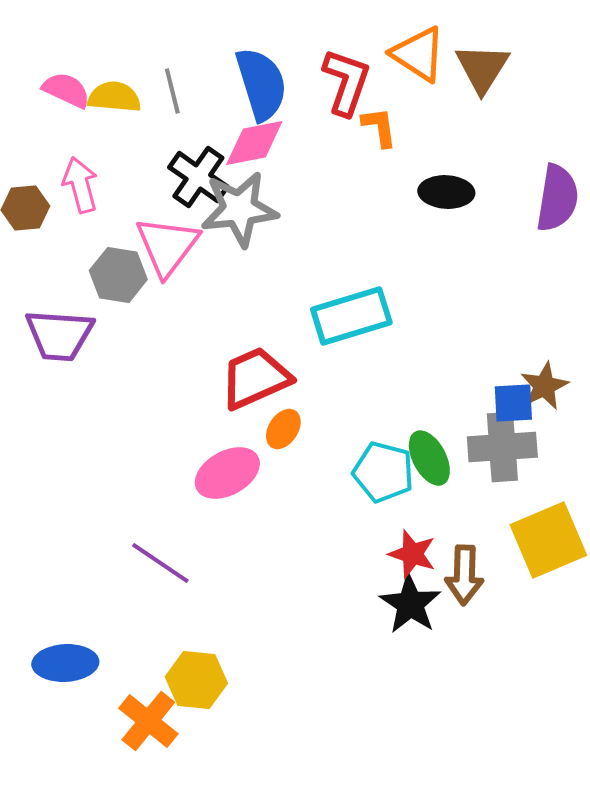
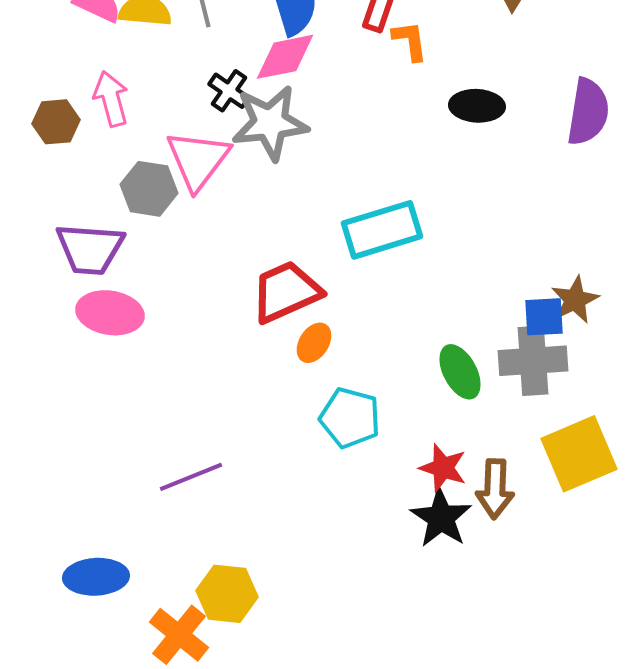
black cross: (198, 177) -> (229, 91), size x0.7
cyan pentagon: (383, 472) -> (350, 418), moved
pink ellipse: (227, 473) -> (110, 313), moved, turned 38
purple line: (160, 563) -> (191, 477), turned -56

